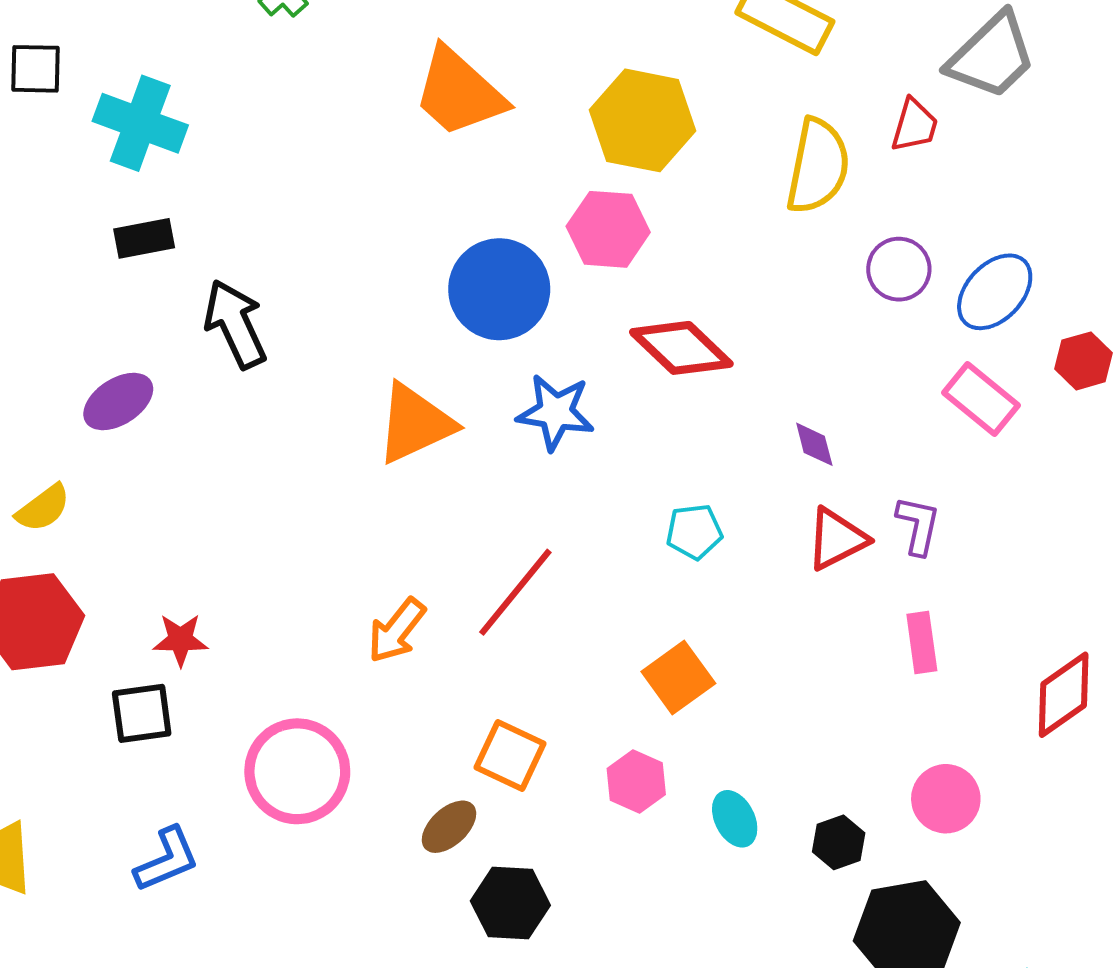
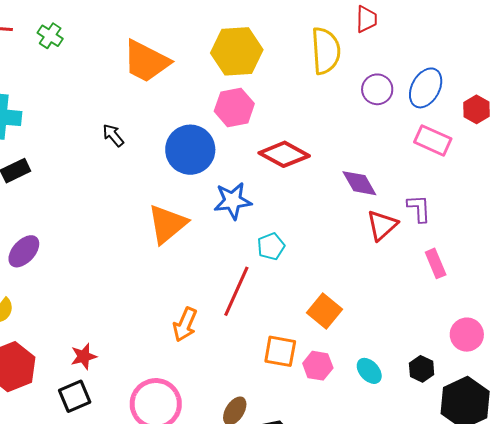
black arrow: (235, 324) -> (113, 135), moved, size x0.6
purple diamond: (814, 444) -> (359, 183), size x1.5
cyan pentagon: (694, 532) -> (271, 246), moved
orange square: (510, 755) -> (280, 351), moved

